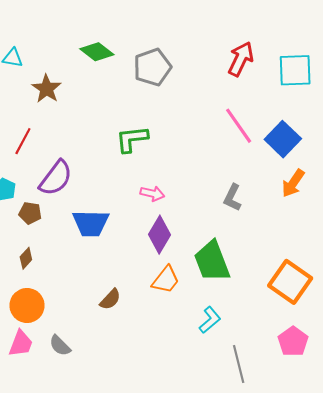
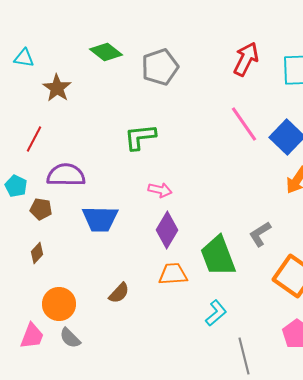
purple semicircle: (56, 178) -> (66, 175), turned -126
gray L-shape: (232, 198) -> (260, 234), moved, turned 32
orange trapezoid: (166, 280) -> (173, 274), turned -132
orange circle: (27, 305) -> (59, 304), moved

